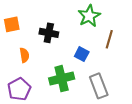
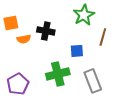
blue square: (82, 54) -> (77, 51), turned -32
orange semicircle: (24, 55) -> (24, 39), moved, turned 88

